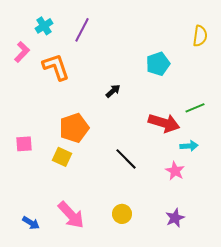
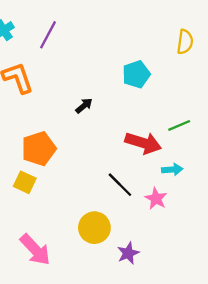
black line: (126, 159) -> (120, 185), moved
yellow circle: (122, 214) -> (94, 228), moved, size x1.4
purple star: (175, 218) -> (128, 253), moved

